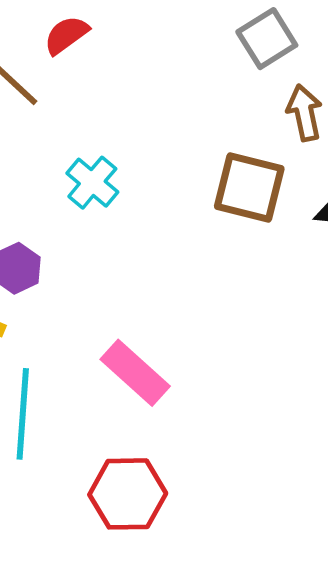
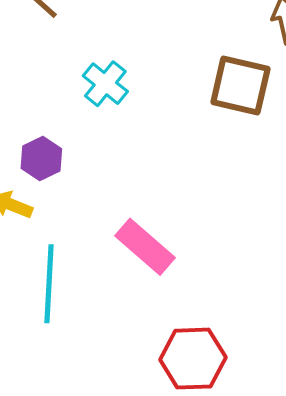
red hexagon: (128, 494) -> (193, 359), moved

